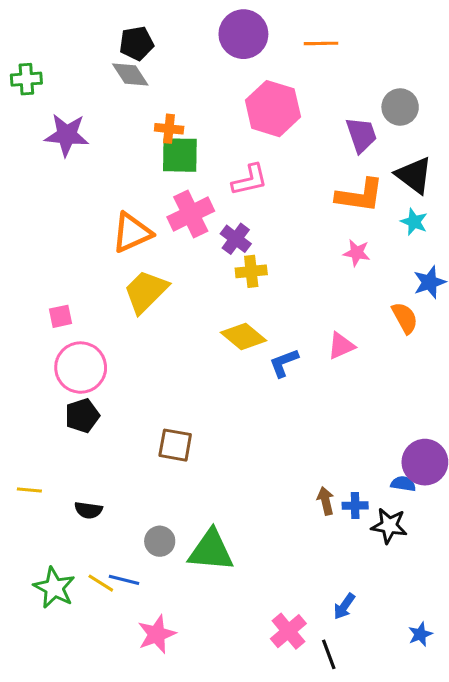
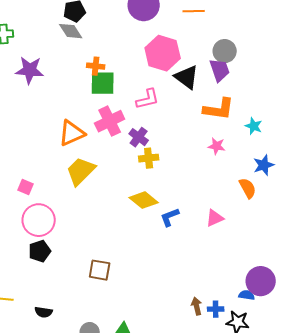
gray circle: (400, 107) -> (225, 51), moved
black triangle: (414, 175) -> (187, 77), moved
pink square: (60, 316) -> (26, 187), turned 35
pink triangle: (341, 346) -> (215, 218), moved

